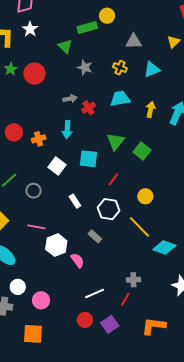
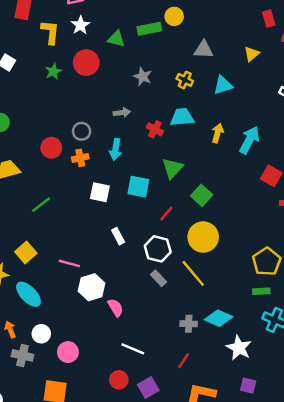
green triangle: (65, 46) -> (116, 39), moved, turned -35
red circle: (34, 74) -> (86, 63), moved
red cross: (89, 108) -> (155, 129), moved, turned -32
green square: (142, 151) -> (202, 195), moved
white square: (57, 166) -> (100, 192), turned -30
gray circle: (34, 191) -> (82, 131), moved
yellow circle: (145, 196) -> (203, 237), size x1.6
gray rectangle: (95, 236) -> (158, 278), moved
cyan diamond: (164, 248) -> (219, 318), moved
gray cross: (133, 280) -> (189, 324), moved
white line: (95, 293) -> (133, 349), turned 42
red line: (125, 299) -> (184, 361), moved

